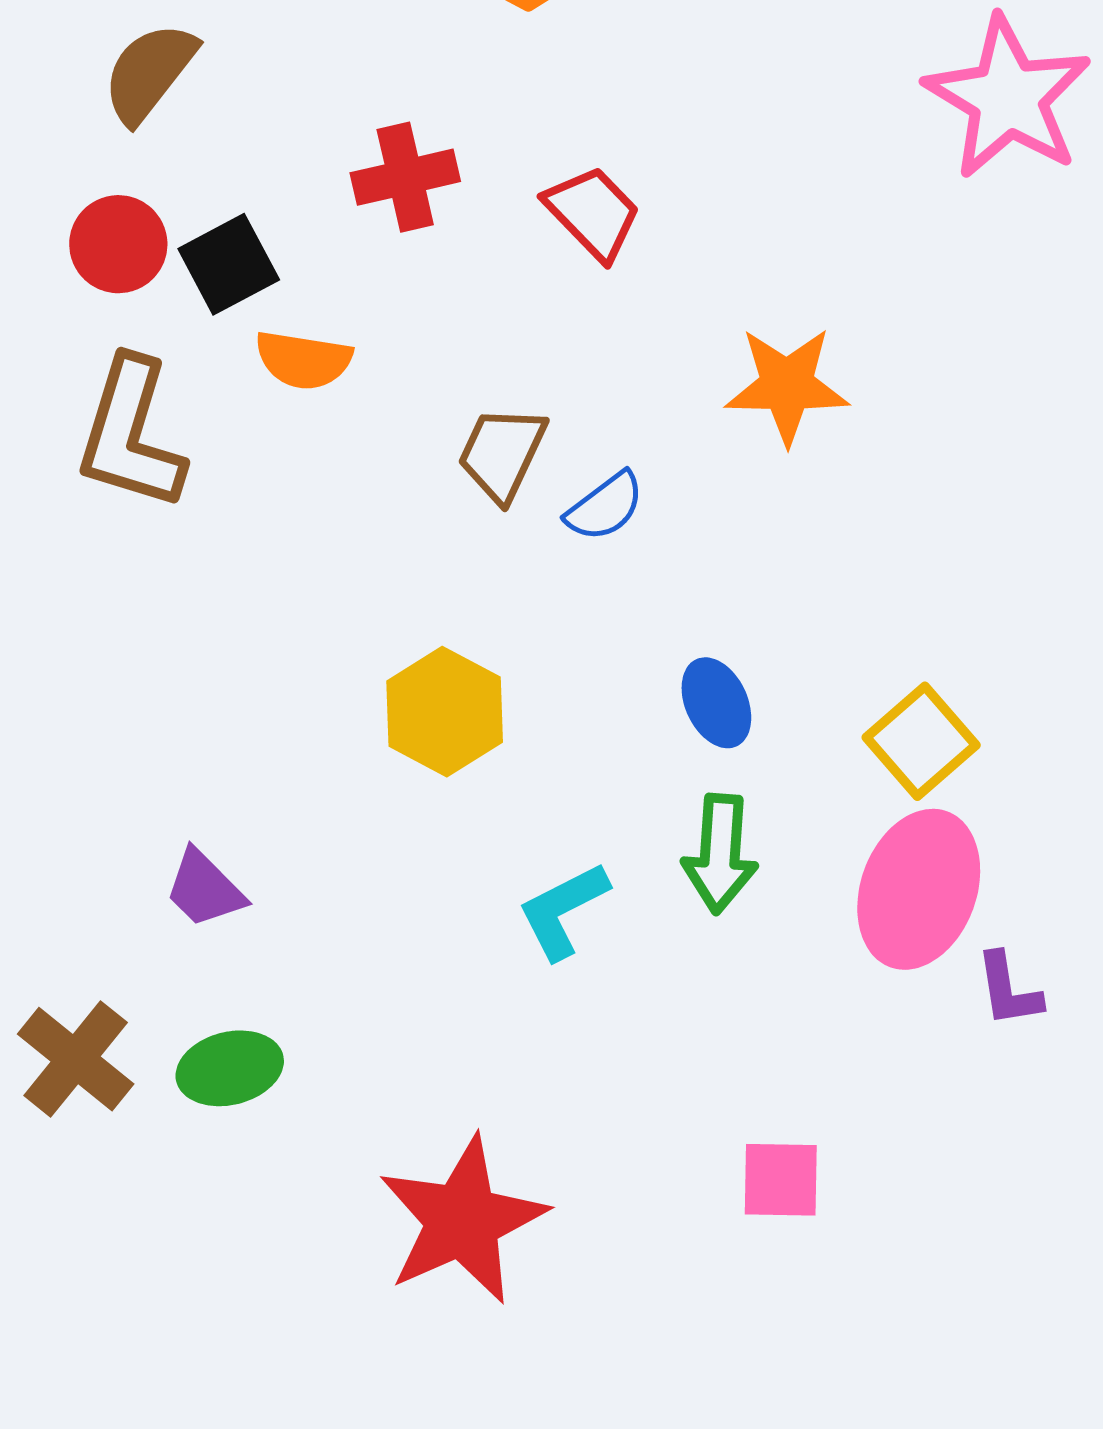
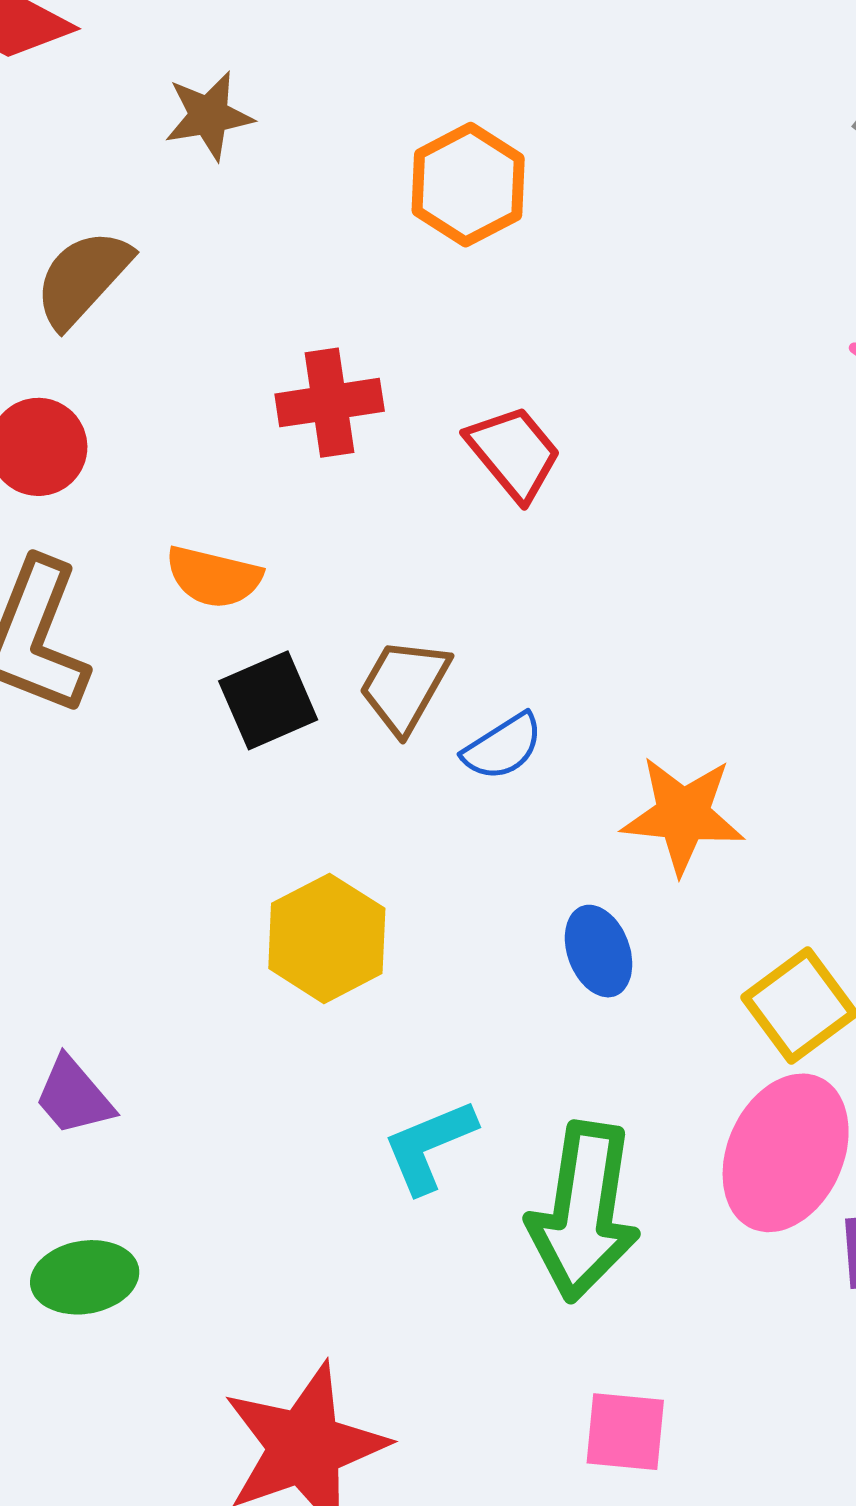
black square: (229, 264) -> (268, 700), moved
orange star: (787, 386) -> (683, 815), moved
green arrow: (720, 854) -> (584, 1212), moved, size x1.5

